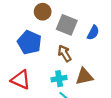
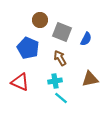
brown triangle: (84, 76) -> (90, 79), moved

